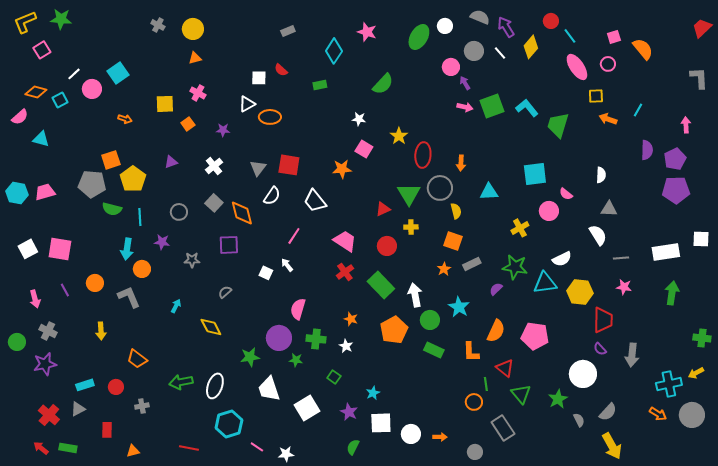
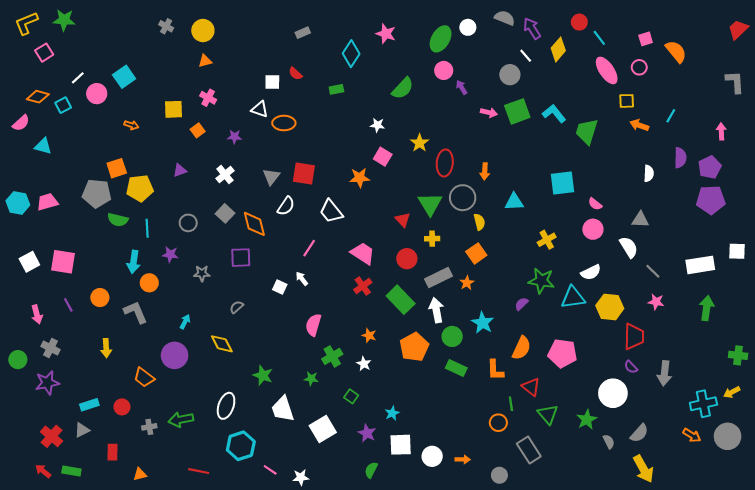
gray circle: (474, 51) -> (510, 75), moved
pink circle: (451, 67) -> (444, 70), moved
purple arrow: (465, 83) -> (462, 87), moved
white triangle: (247, 104) -> (260, 109), turned 48
white semicircle: (601, 175) -> (649, 173), moved
yellow pentagon: (133, 179) -> (140, 188), turned 30
red triangle: (383, 209) -> (403, 220), turned -49
pink circle: (549, 211) -> (593, 229), moved
orange square: (453, 241) -> (476, 253), turned 36
gray line: (621, 258) -> (653, 271), turned 49
gray rectangle: (472, 264) -> (438, 278), moved, size x1.4
purple circle: (279, 338) -> (175, 355), moved
green cross: (316, 339) -> (332, 356), turned -36
green star: (250, 357) -> (263, 375), turned 30
green arrow: (181, 382) -> (181, 420), moved

